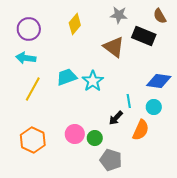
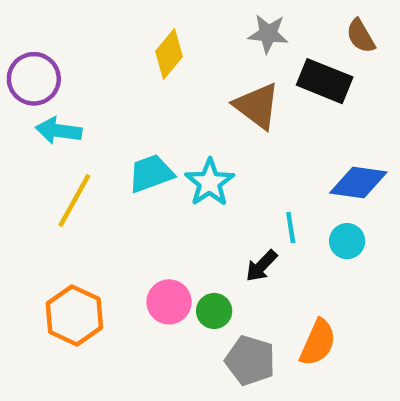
purple circle: (29, 29) -> (34, 79), moved
orange semicircle: (141, 130) -> (318, 342), moved

